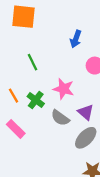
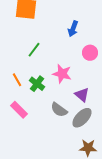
green line: (32, 62) -> (34, 50), turned 63
gray semicircle: (60, 118) -> (59, 110), moved

